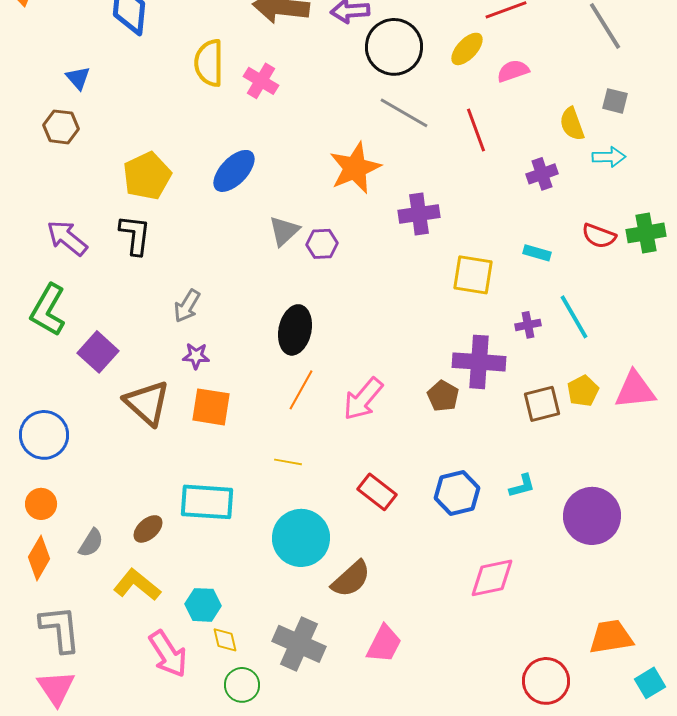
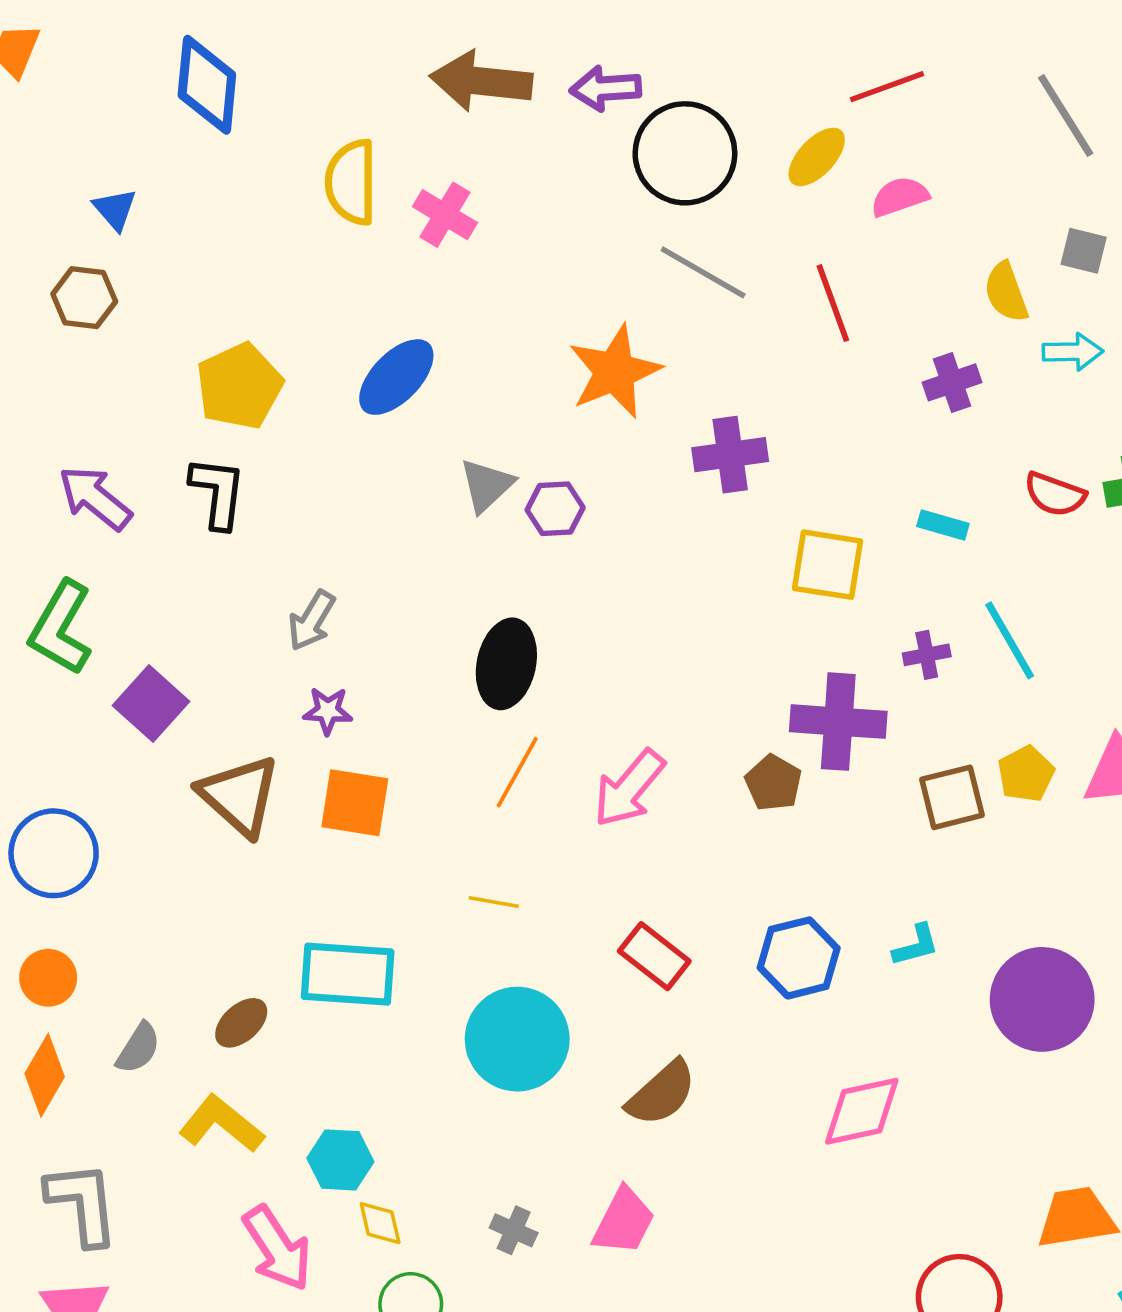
brown semicircle: (351, 579) -> (662, 1093), moved
gray cross: (299, 644) -> (514, 1230), size x0.5
pink trapezoid: (384, 644) -> (624, 1221), moved

